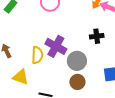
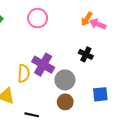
black cross: (97, 36) -> (86, 54), turned 32

